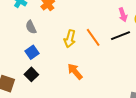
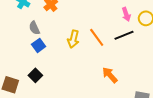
blue square: (32, 52) -> (39, 45), moved
orange arrow: (75, 72) -> (110, 75), moved

